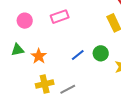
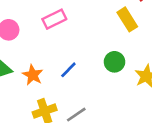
blue line: (78, 55) -> (68, 70), moved

